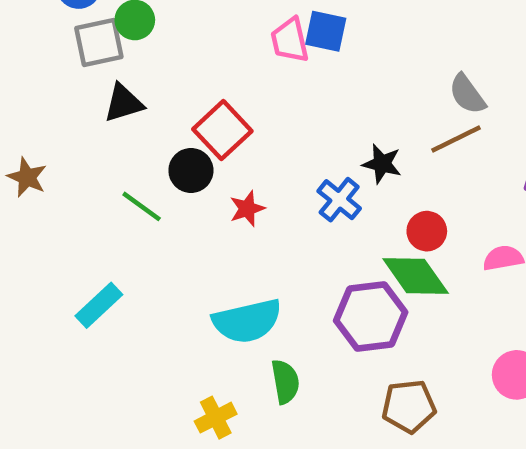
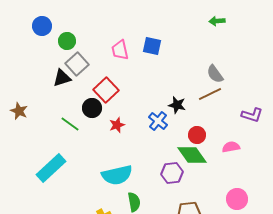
pink trapezoid: (290, 40) -> (120, 50), moved
gray square: (99, 42) -> (77, 64), moved, turned -30
cyan rectangle: (99, 305) -> (51, 168), size x1.4
purple hexagon: (371, 316) -> (172, 173), size x0.7

